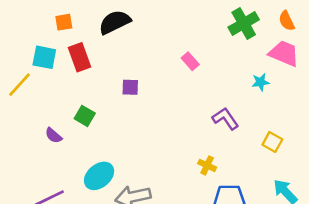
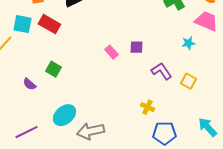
red rectangle: (79, 57) -> (49, 24), turned -40
pink rectangle: (190, 61) -> (111, 52), moved
purple square: (130, 87) -> (136, 47), moved
yellow square: (272, 142) -> (188, 81), moved

